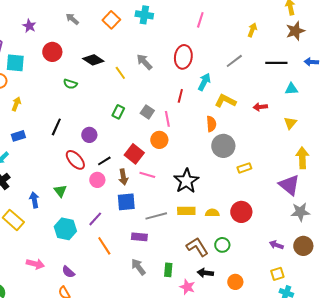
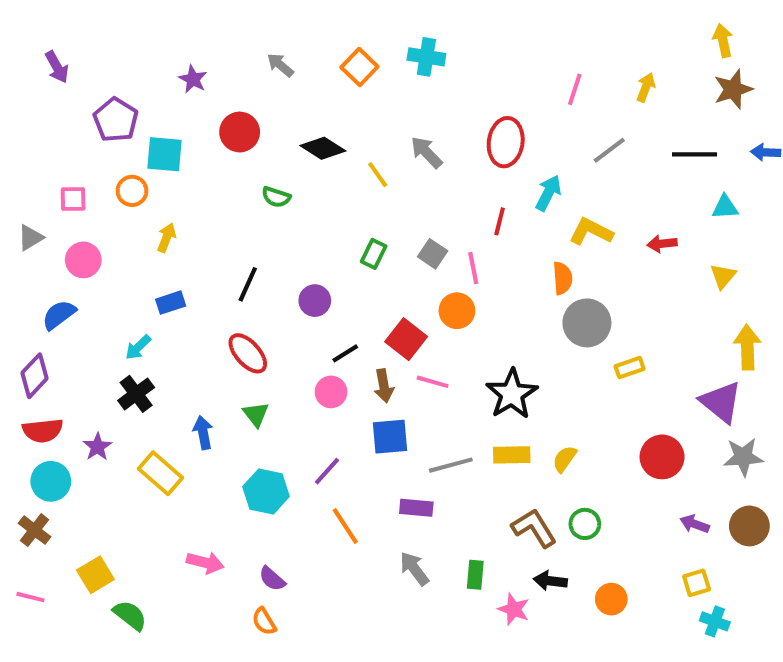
pink line: (200, 20) -> (575, 89), moved
red ellipse: (75, 160) -> (248, 353), moved
red circle: (241, 212) -> (662, 457), moved
yellow semicircle: (212, 213) -> (565, 459), turned -56

